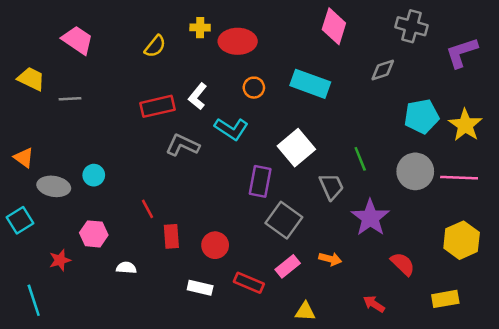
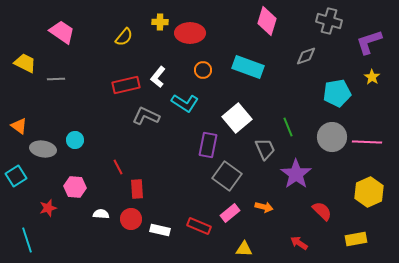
yellow star: (465, 125) -> (372, 77), moved, size x0.6
red circle: (215, 245) -> (131, 219), moved

